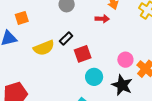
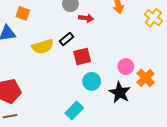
orange square: (22, 18) -> (23, 13), turned 32
red arrow: (102, 19) -> (86, 18), moved

